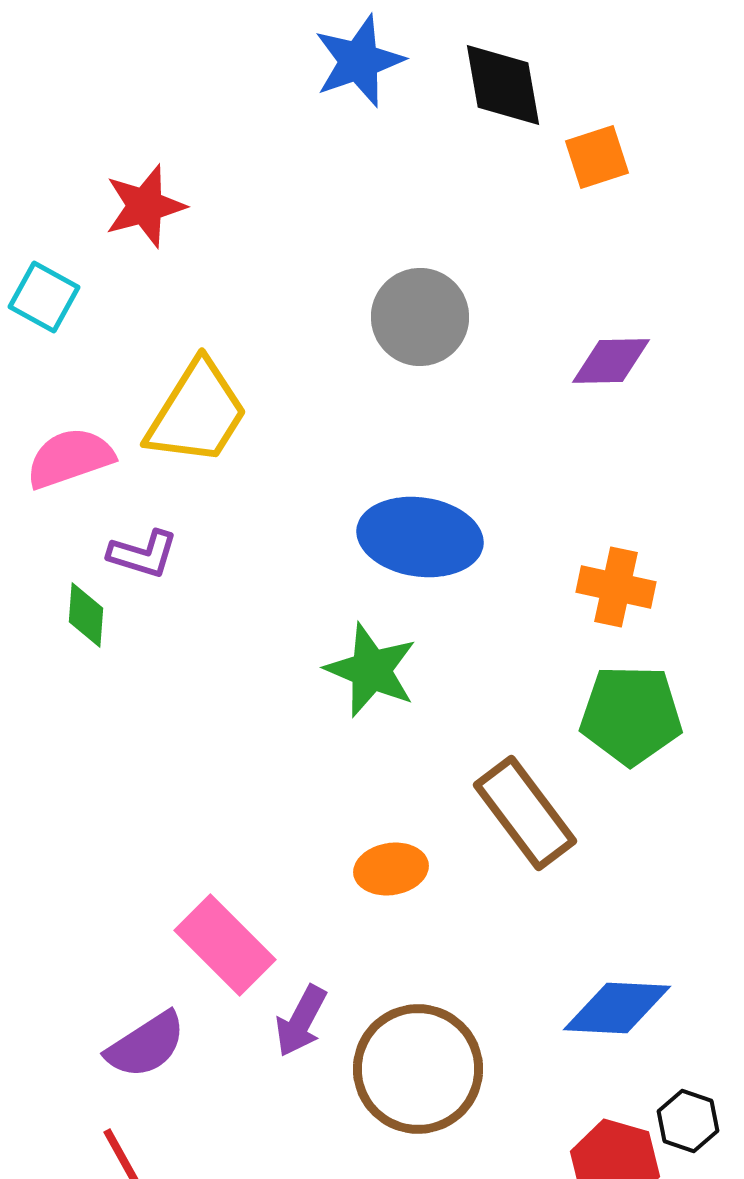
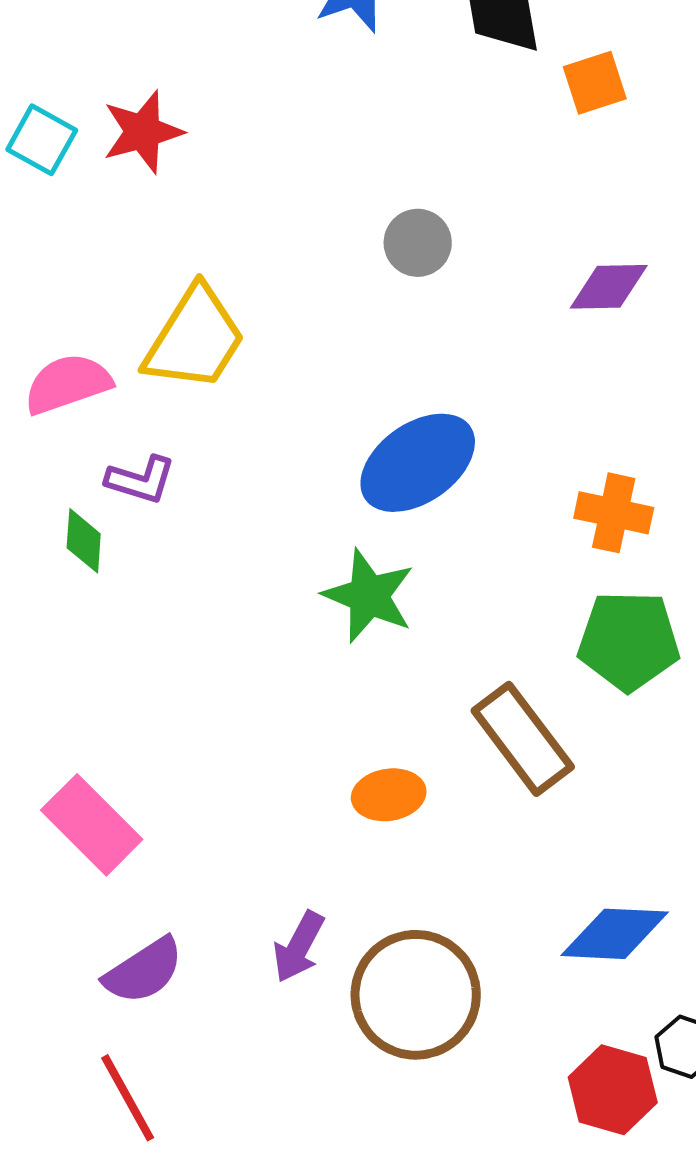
cyan square: (44, 297) -> (42, 140), moved
gray circle: (420, 317) -> (418, 243), size x0.7
blue ellipse: (420, 537) -> (418, 463), turned -43
pink rectangle: (225, 945) -> (92, 825), moved

